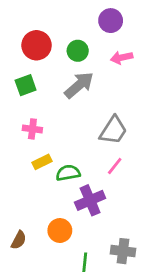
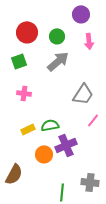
pink arrow: (122, 58) -> (89, 41), turned -84
yellow rectangle: (42, 162) -> (28, 129), moved
pink line: (115, 166) -> (93, 120), moved
orange circle: (60, 231) -> (44, 154), moved
brown semicircle: (19, 240) -> (14, 174), size x1.5

